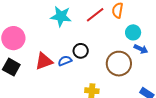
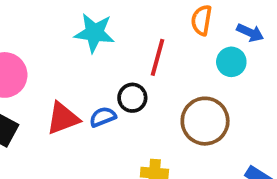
red line: (95, 15) -> (158, 57), moved, turned -36
blue arrow: (141, 49) -> (250, 33), moved

